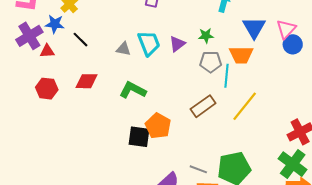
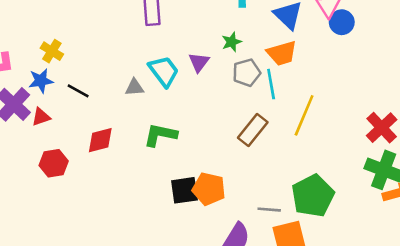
orange pentagon: (158, 126) -> (209, 189), moved

